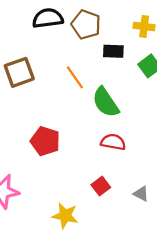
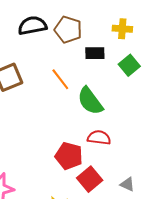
red pentagon: (45, 141) -> (69, 156), moved
red square: (101, 186) -> (90, 179), size x1.4

